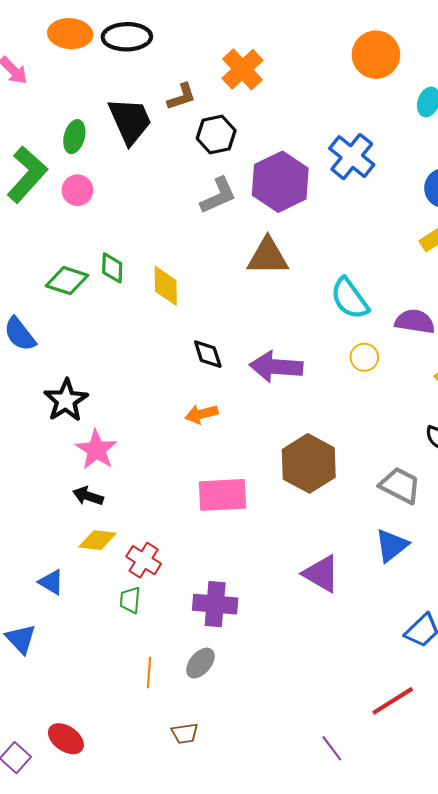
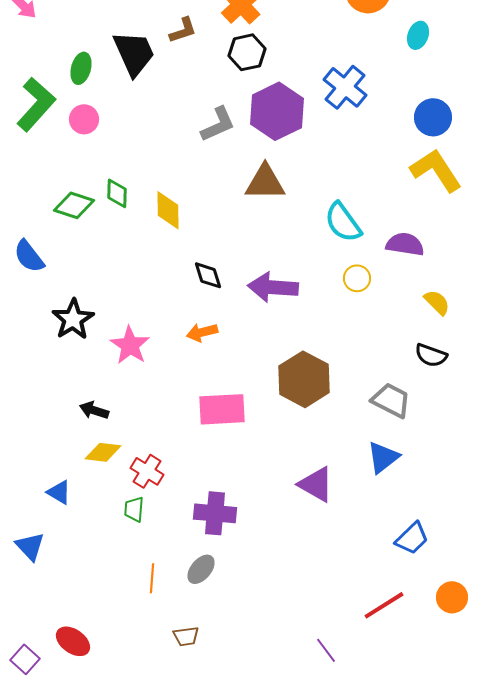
black hexagon: (216, 134) -> (247, 52), moved
pink star: (96, 450) -> (130, 345), moved

